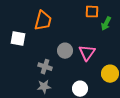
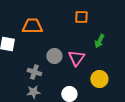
orange trapezoid: (43, 21) -> (32, 26), turned -105
green arrow: (106, 24) -> (99, 41), moved

